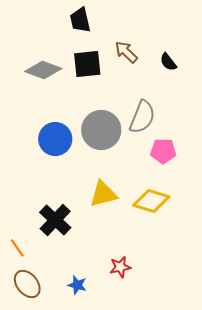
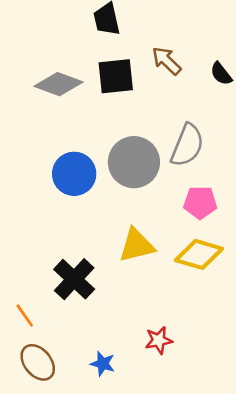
pink pentagon: (163, 151) -> (200, 202), moved

